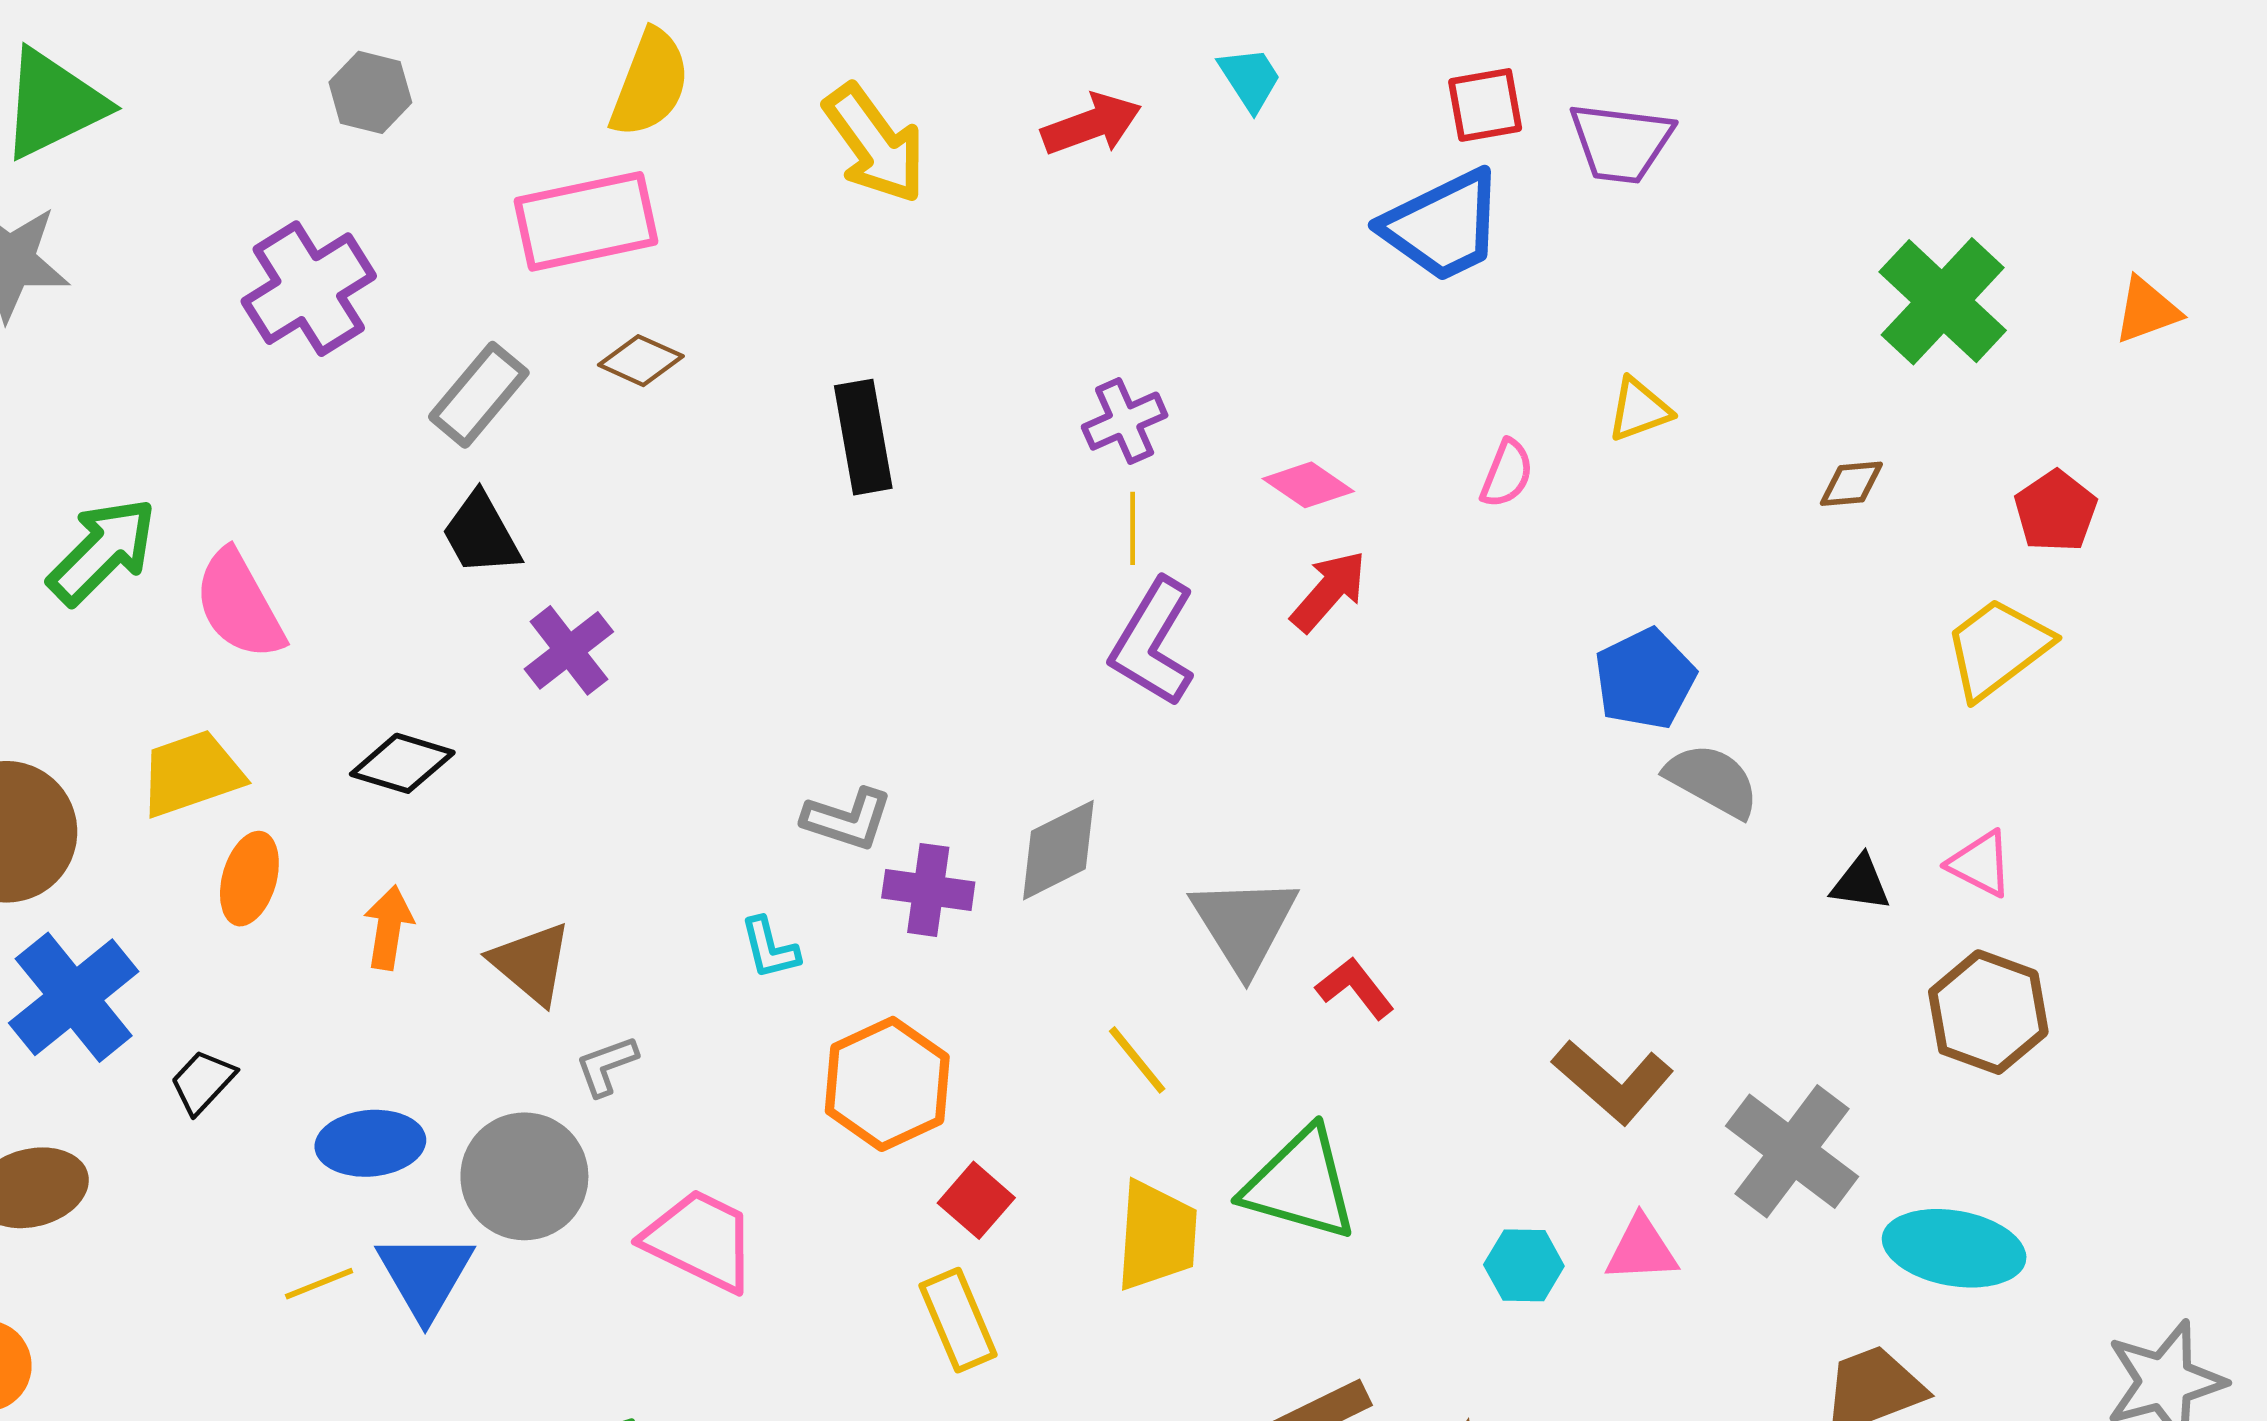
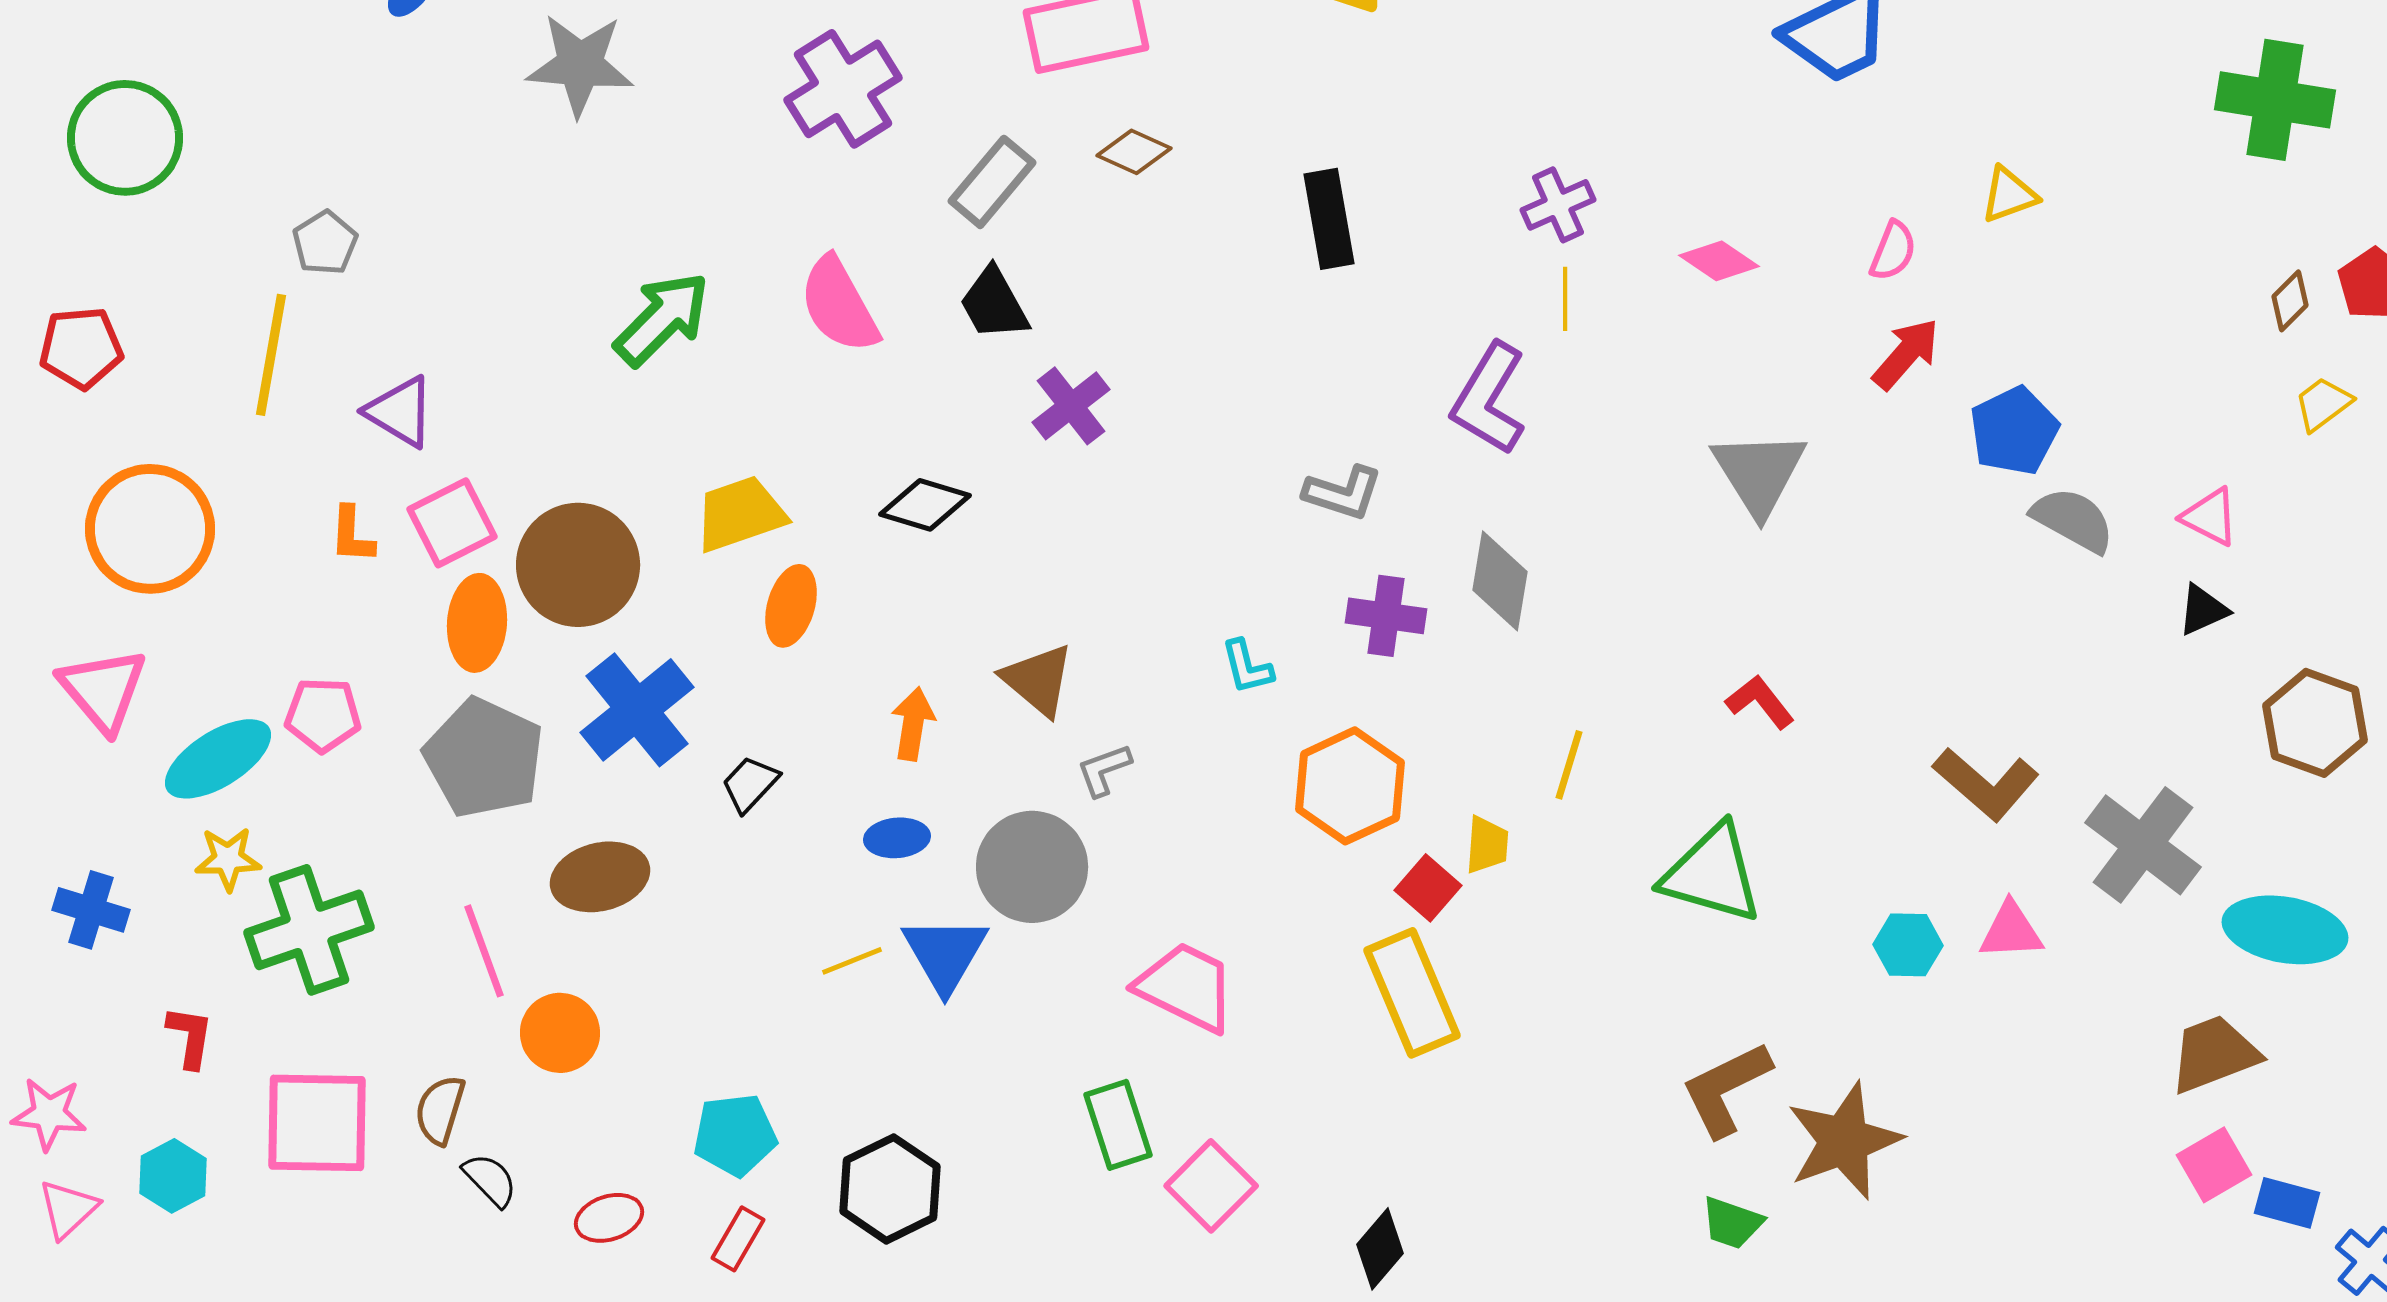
green cross: (1943, 301) -> (2275, 100), turned -34
brown diamond: (1851, 484) -> (2290, 301), moved, turned -40
red arrow: (1329, 591) -> (1906, 354), moved
pink semicircle: (239, 605) -> (839, 305), moved
purple L-shape: (1153, 642) -> (1489, 399), moved
yellow trapezoid: (1997, 648) -> (2323, 404), size x0.6
gray L-shape: (847, 819) -> (1343, 493), moved
gray diamond: (1058, 850) -> (1500, 581), turned -54
pink triangle: (1980, 864) -> (2210, 517), moved
black triangle: (1861, 883) -> (2203, 610), turned -32
gray triangle: (1244, 924) -> (1759, 473), moved
orange arrow: (389, 928) -> (913, 724), moved
yellow line: (1137, 1060) -> (1569, 765), turned 56
blue ellipse: (370, 1143) -> (897, 838), size x0.7
yellow trapezoid: (1157, 1236) -> (1487, 845), moved, size x0.6
pink trapezoid: (700, 1240) -> (1186, 987), moved
yellow rectangle: (958, 1320) -> (1412, 993), size x1.4

